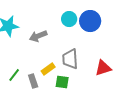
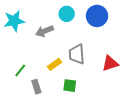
cyan circle: (69, 19) -> (67, 14), moved
gray rectangle: (33, 81) -> (36, 87), moved
green square: (62, 82) -> (70, 86), moved

